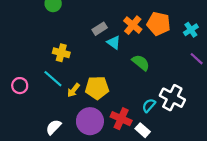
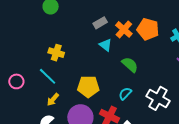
gray rectangle: (100, 29) -> (100, 23), moved
yellow arrow: (73, 90) -> (53, 100), moved
cyan semicircle: (149, 105) -> (125, 94), moved

